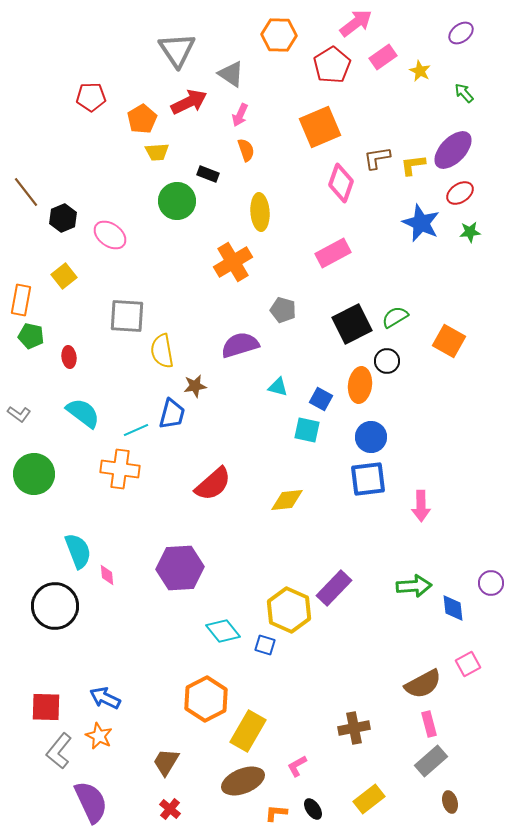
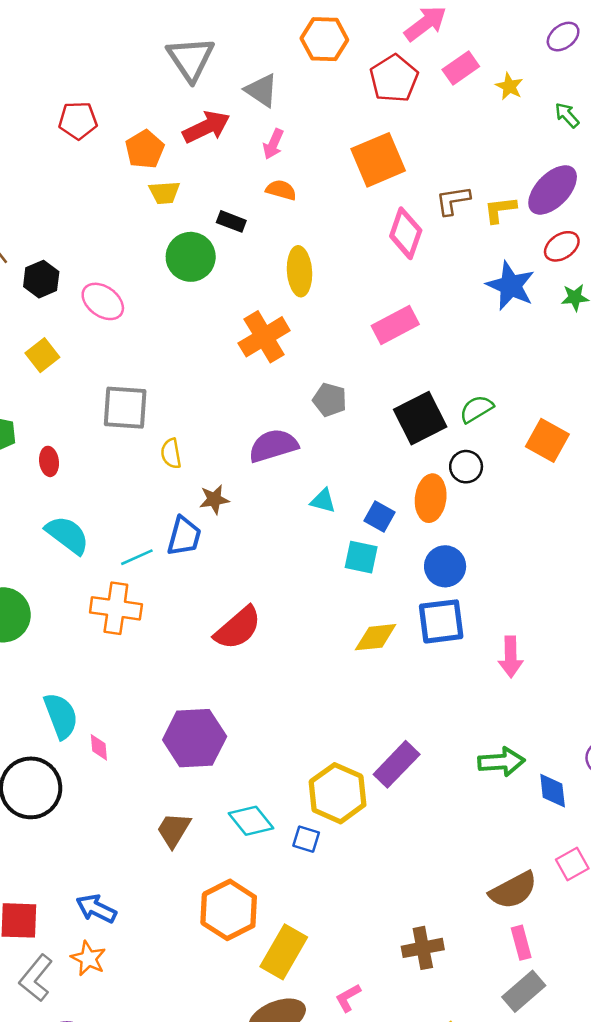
orange semicircle: (246, 150) -> (281, 190), turned -55
yellow semicircle: (162, 351) -> (171, 454), size x0.7
yellow diamond: (287, 500) -> (376, 637), moved
brown trapezoid: (166, 762) -> (174, 830), moved

